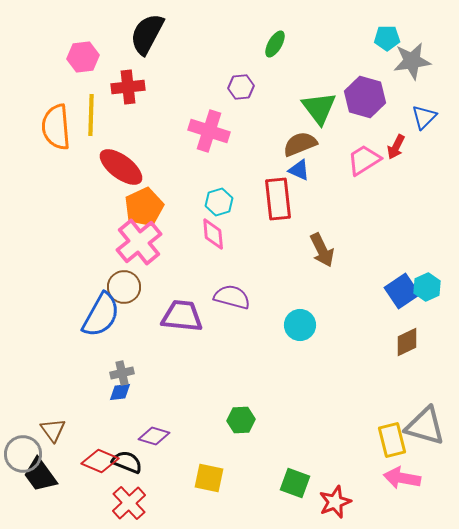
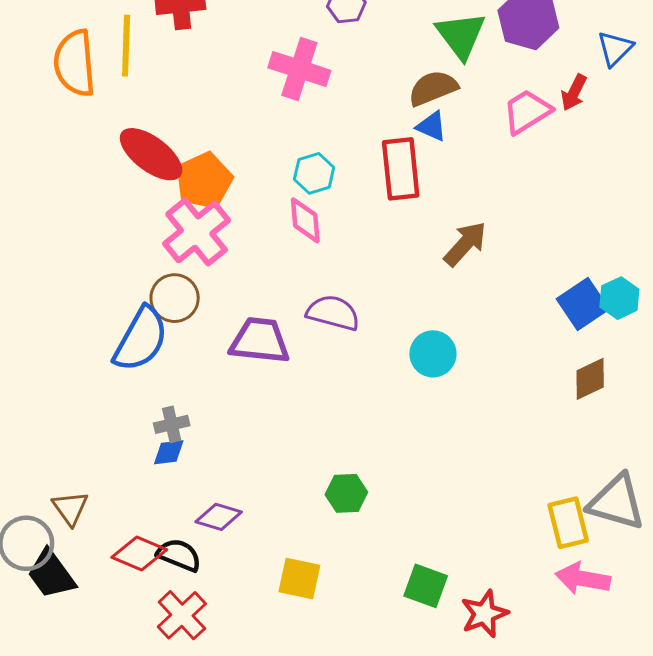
red ellipse: (121, 167) -> (151, 154), moved
brown arrow: (322, 250) -> (465, 244), turned -112

